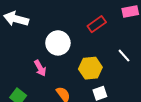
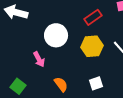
yellow hexagon: (90, 68) -> (92, 46), moved

